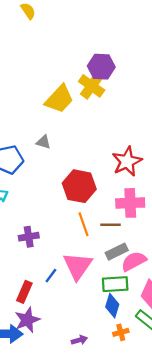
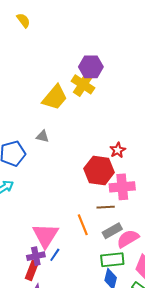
red star: (127, 161) -> (118, 150), size x0.6
red hexagon: (79, 186) -> (99, 171), moved
orange line: (83, 224) -> (83, 225), moved
purple cross: (29, 237) -> (36, 256), moved
pink triangle: (78, 266) -> (45, 235), moved

